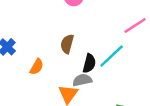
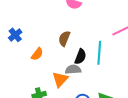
cyan line: (112, 56) -> (99, 53), turned -50

